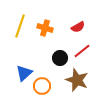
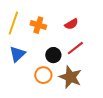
blue triangle: (24, 73) -> (17, 54), moved
orange circle: (42, 86) -> (43, 75), moved

